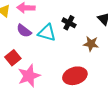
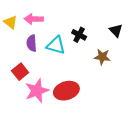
purple semicircle: (24, 31) -> (32, 43), turned 49
red ellipse: (75, 76) -> (66, 91), moved

